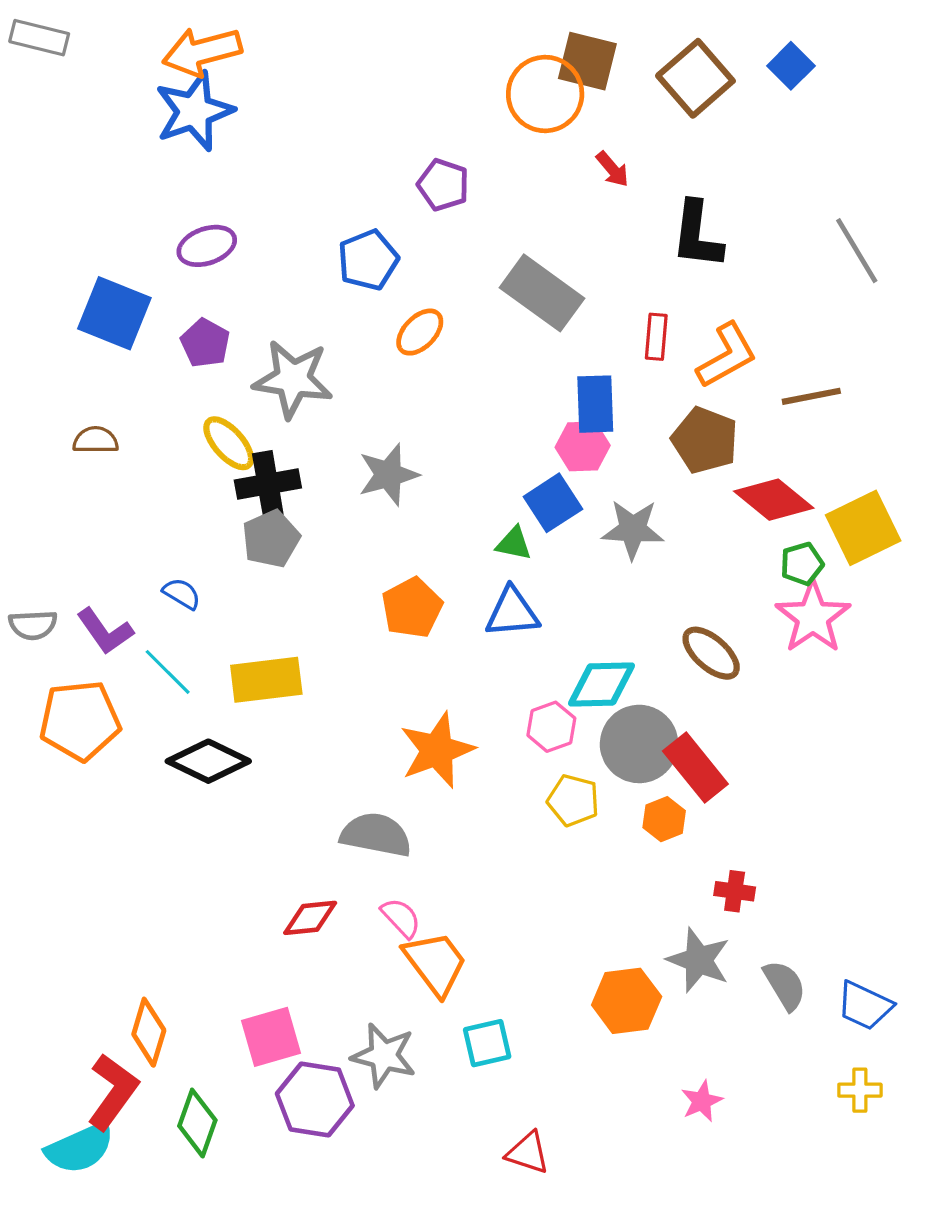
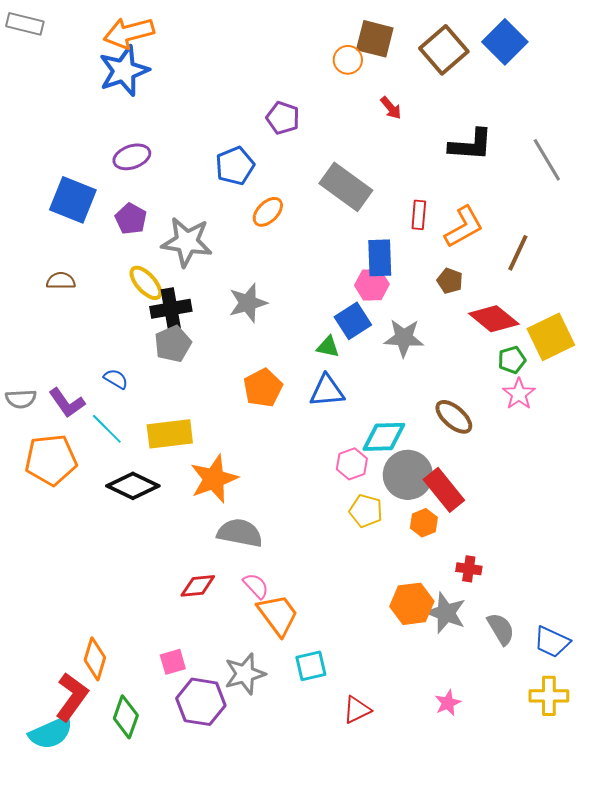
blue square: (791, 66) -> (505, 42), size x1.5
orange circle: (545, 94) -> (348, 60), size x0.6
black L-shape: (697, 235) -> (471, 145), moved, turned -93
brown line: (811, 396) -> (518, 253), turned -54
brown pentagon: (705, 440) -> (450, 281), size x0.6
pink star: (813, 617) -> (519, 394), size x0.7
orange star: (437, 750) -> (214, 479), moved
orange hexagon: (627, 1001) -> (412, 604), moved
pink square: (271, 1037) -> (173, 662), size x0.7
gray star: (384, 1056) -> (245, 674), turned -30
yellow cross: (860, 1090) -> (549, 696), size x1.4
red triangle: (528, 1153) -> (357, 710), moved, turned -44

